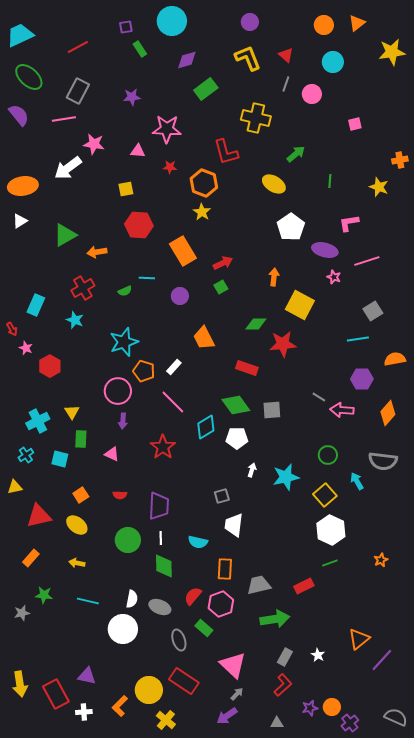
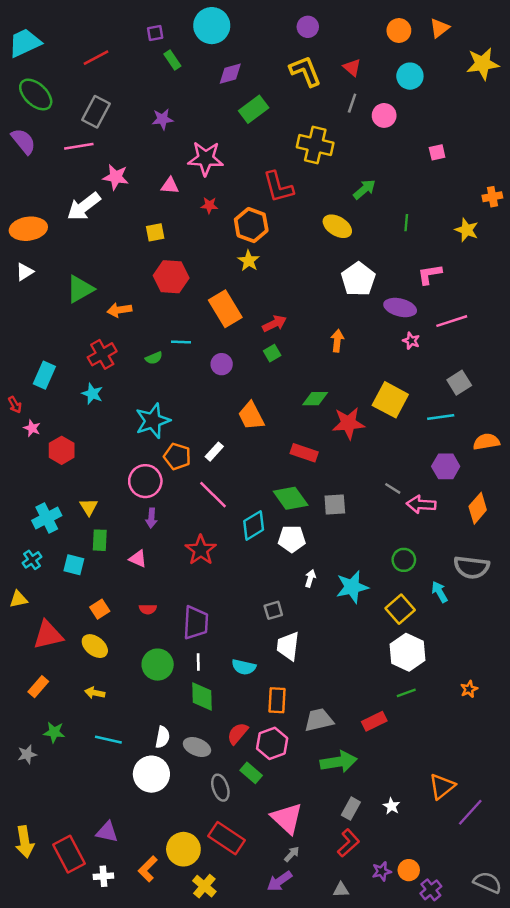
yellow square: (300, 305) -> (390, 400), moved

